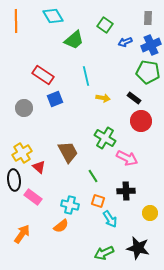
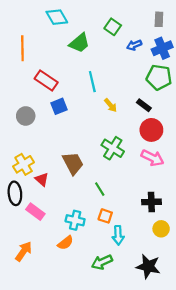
orange line: (16, 21) -> (22, 48), moved
yellow arrow: (103, 98) -> (111, 105), turned 40
pink arrow: (127, 158) -> (152, 158), moved
black cross: (126, 191) -> (151, 202), moved
cyan arrow: (110, 219) -> (118, 235), turned 30
green arrow: (104, 253) -> (102, 262), moved

